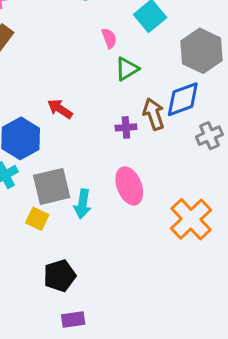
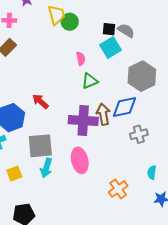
purple cross: (126, 127) -> (83, 120), size x2.0
gray square: (52, 186) -> (40, 146), moved
yellow square: (37, 219) -> (14, 174), turned 35
orange cross: (191, 219) -> (118, 189), size x0.7

